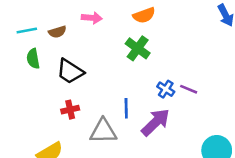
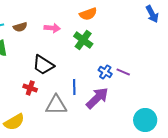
pink arrow: (92, 18) -> (52, 28), moved
black trapezoid: (70, 71) -> (43, 65), moved
red cross: (70, 110) -> (30, 88), turned 32

